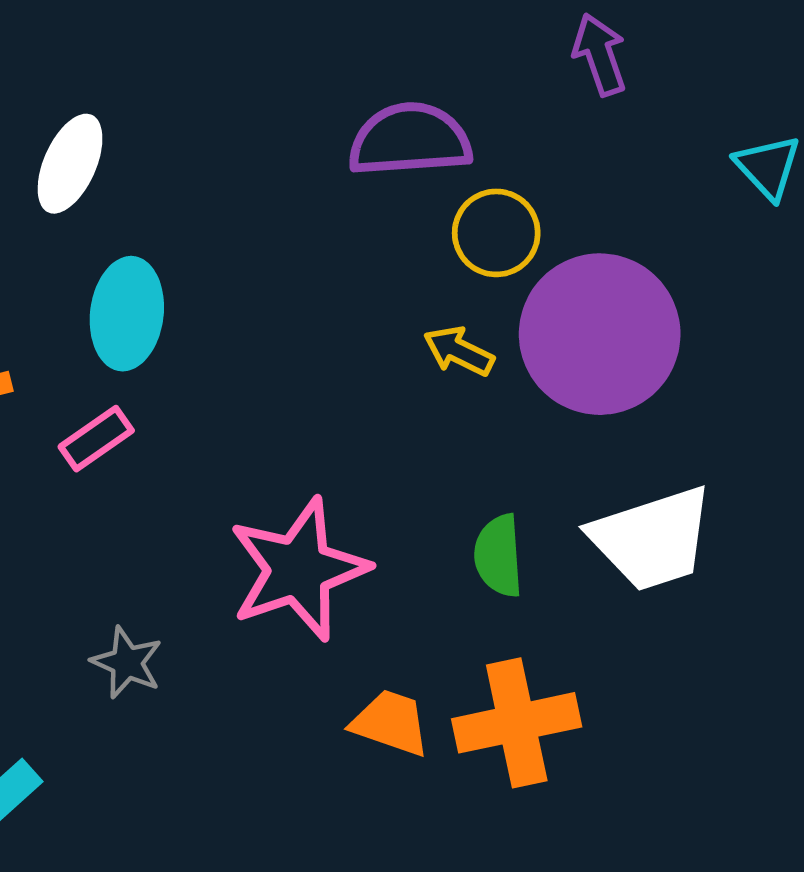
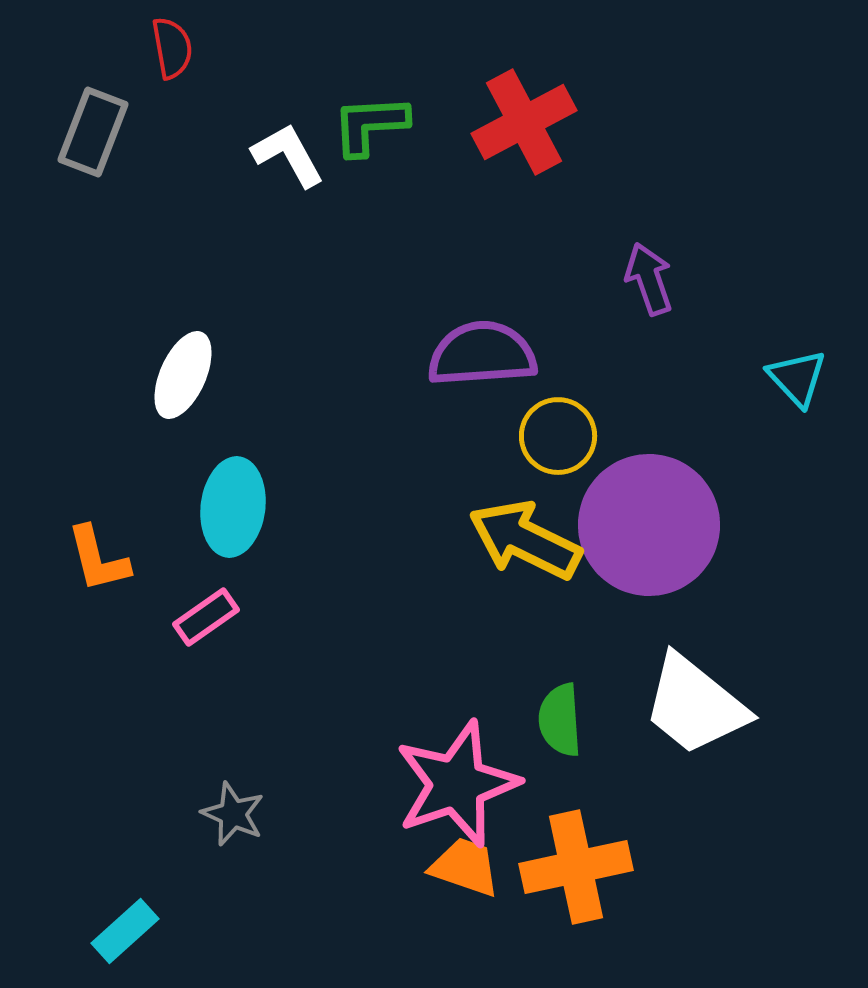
yellow arrow: (459, 351) -> (525, 540), size x1.8
white trapezoid: (652, 539) -> (695, 705), turned 57
pink star: (298, 569) -> (457, 784), moved

